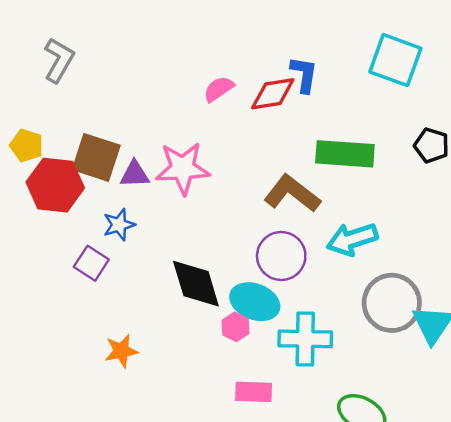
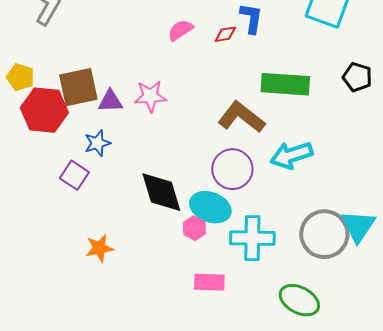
red diamond: (273, 94) -> (225, 34), size x0.6
brown square: (96, 157) -> (78, 87), turned -30
pink star: (183, 168) -> (150, 96), size x0.7
gray circle: (392, 303) -> (324, 234), moved

